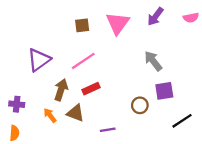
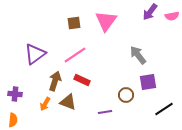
purple arrow: (155, 16) -> (150, 12), moved
red rectangle: (91, 89) -> (82, 80), turned 49
orange arrow: (50, 115) -> (45, 104), turned -112
purple line: (108, 130) -> (105, 112), moved

